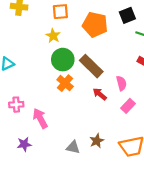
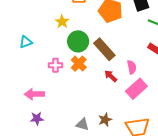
yellow star: (53, 36) -> (62, 22), moved
pink cross: (16, 105) -> (55, 65), moved
pink rectangle: (128, 106) -> (136, 89), size x1.5
pink arrow: (40, 118) -> (34, 94), moved, turned -66

